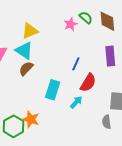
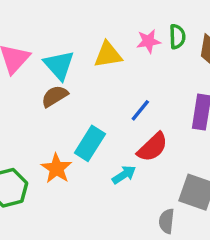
green semicircle: (86, 18) -> (177, 37), turned 32
yellow triangle: (30, 31) -> (108, 55), moved
orange star: (31, 119) -> (56, 168), moved

